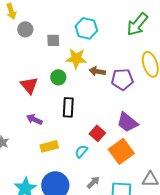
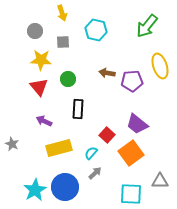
yellow arrow: (11, 11) -> (62, 13), moved
yellow star: (76, 58) -> (41, 60), moved
yellow rectangle: (49, 146) -> (59, 148), size x1.4
gray arrow: (93, 182) -> (95, 173), moved

